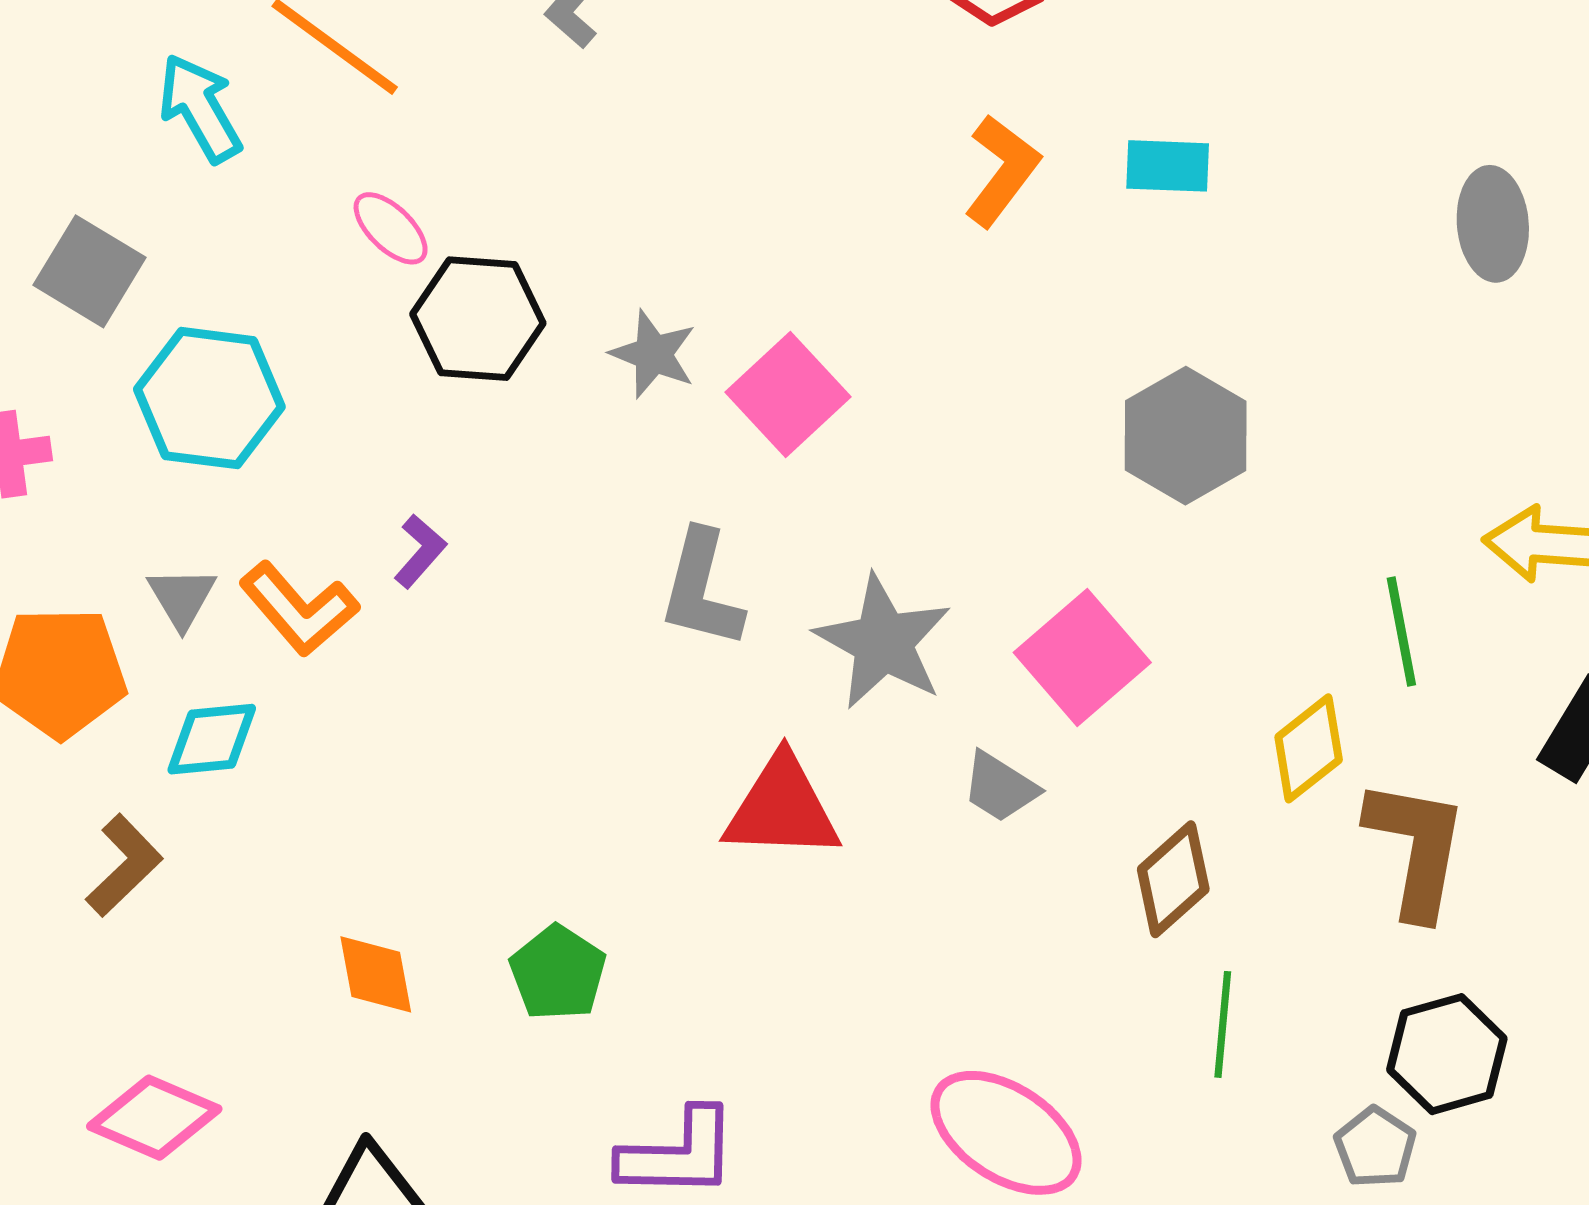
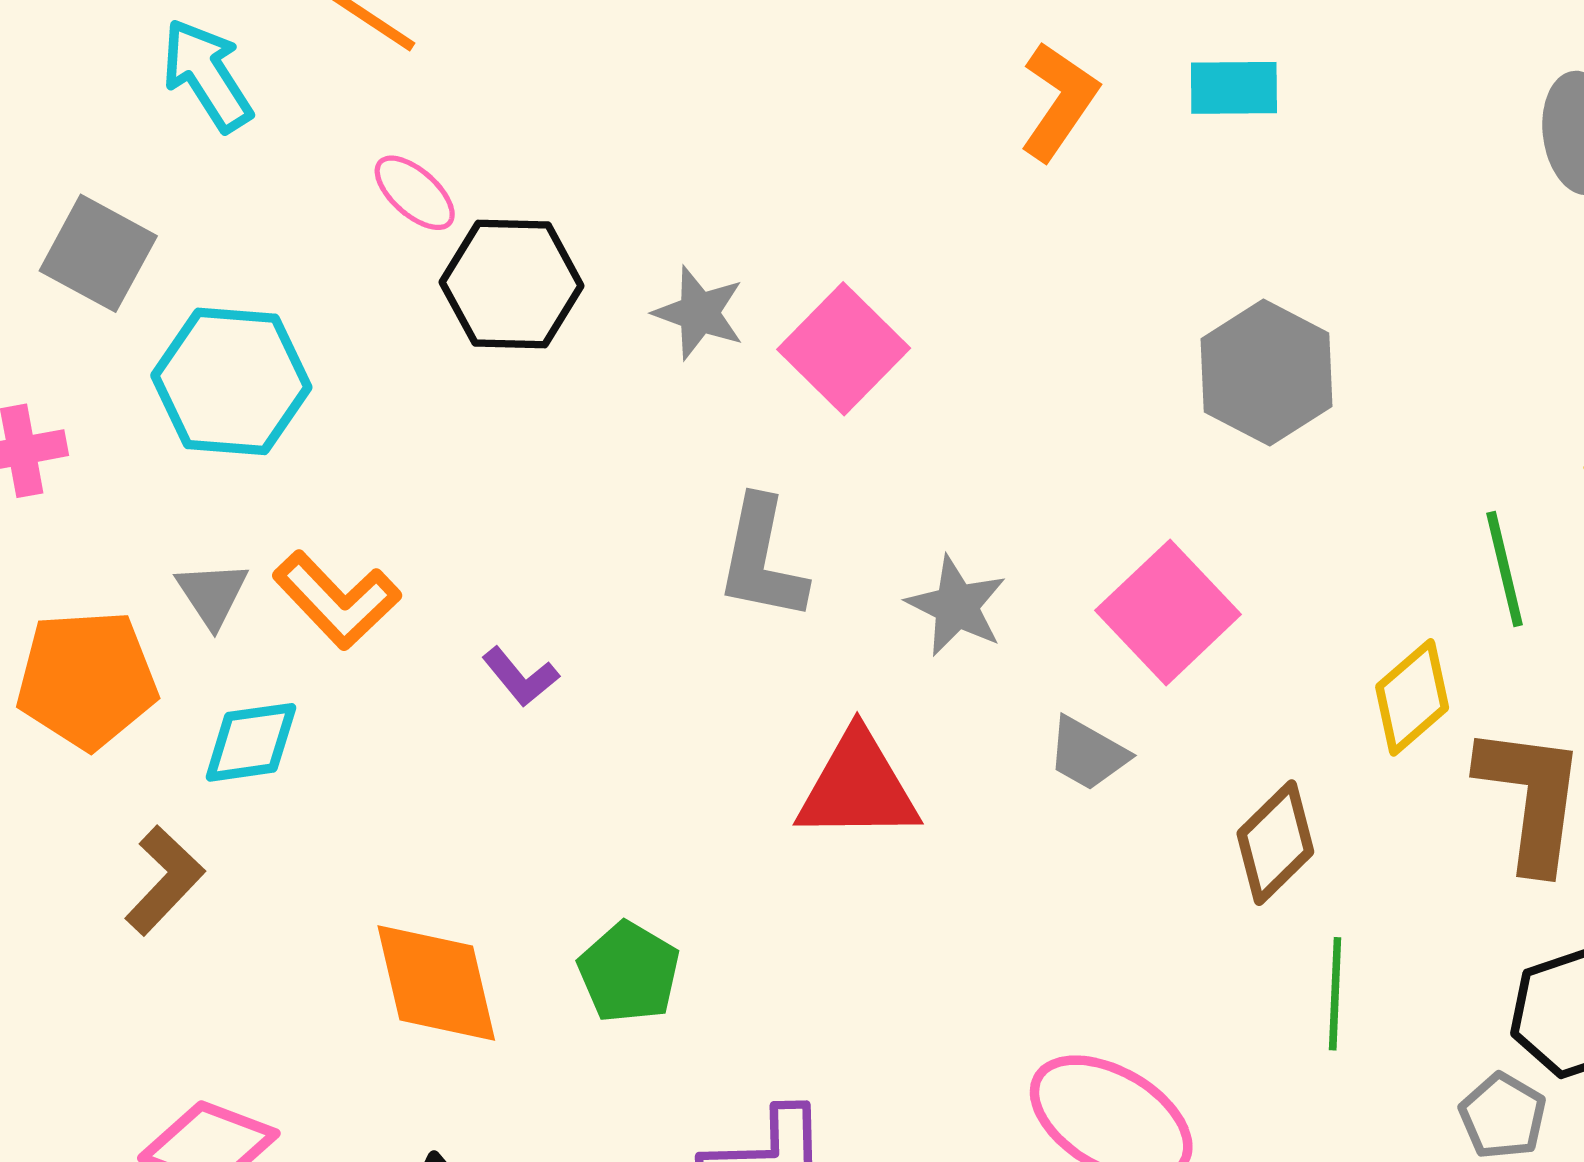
purple L-shape: (420, 551) -> (520, 677), moved, turned 102
gray star: (883, 642) -> (956, 606), size x0.7
orange diamond: (376, 974) -> (436, 983), size x1.5

